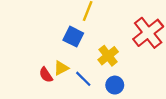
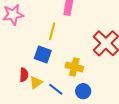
yellow cross: (108, 56) -> (74, 67), turned -30
red semicircle: (46, 75) -> (24, 75), moved, turned -136

